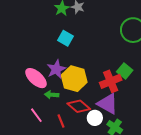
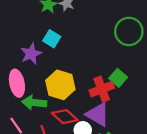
purple star: (56, 69) -> (31, 54), moved
pink ellipse: (36, 78) -> (17, 83), turned 35
green arrow: (52, 95) -> (34, 103), size x1.5

